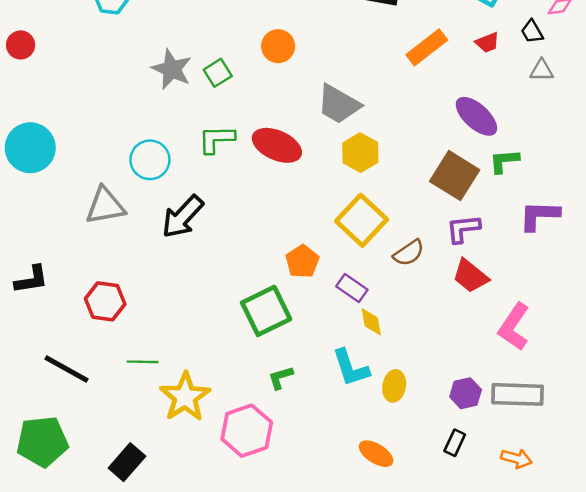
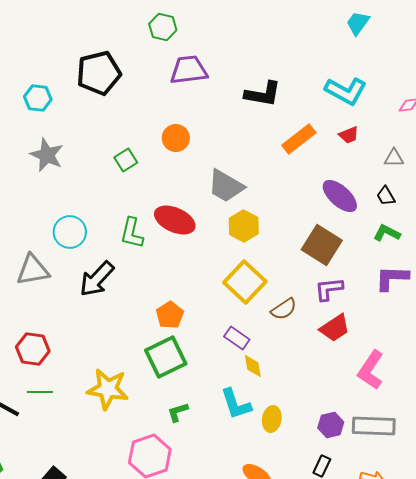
black trapezoid: (532, 32) -> (386, 196), moved
gray star: (172, 69) -> (47, 155), moved
green L-shape: (216, 139) -> (132, 233), moved, turned -76
green L-shape: (504, 161) -> (387, 233), moved, turned 32
orange pentagon: (302, 261) -> (170, 315), moved
red trapezoid: (470, 276) -> (335, 328), turned -72
green line: (143, 362) -> (40, 392), moved
yellow star: (185, 397) -> (108, 389), moved, turned -30

